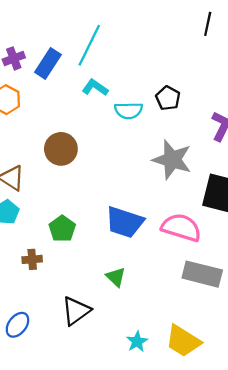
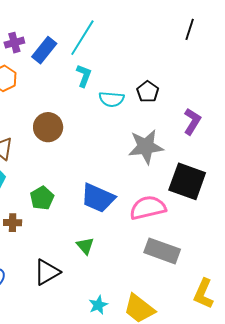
cyan L-shape: (95, 87) -> (84, 76), turned 70
gray star: (172, 160) -> (146, 147), turned -30
pink semicircle: (181, 227) -> (148, 208), turned -36

